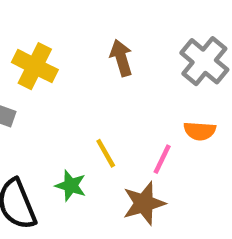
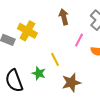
yellow cross: (35, 66) -> (27, 31), moved
pink line: (162, 159) -> (79, 40), moved

